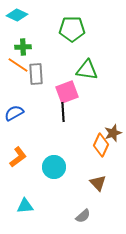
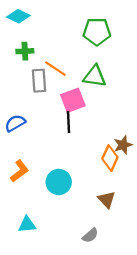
green pentagon: (72, 29) -> (97, 32), moved
orange line: (18, 65) -> (55, 69), moved

